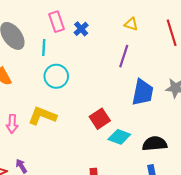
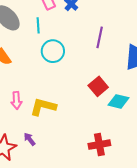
purple line: (124, 56) -> (100, 37), moved
yellow L-shape: (42, 116) -> (43, 107), moved

